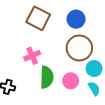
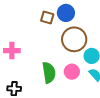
brown square: (38, 18) -> (47, 18), moved, size x0.6
pink cross: (32, 56) -> (12, 51), moved, turned 35

